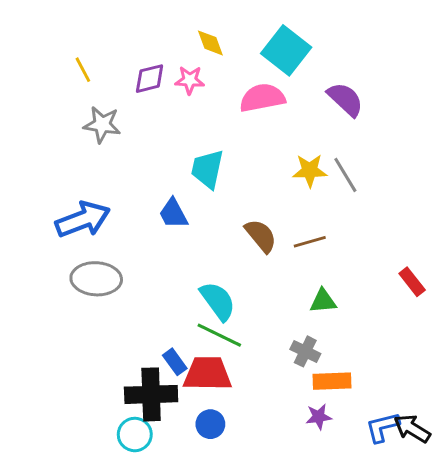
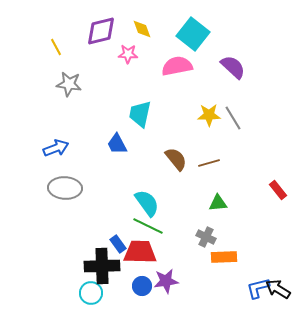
purple diamond: (150, 79) -> (101, 31), moved, size x1.4
blue arrow: (83, 219) -> (56, 148), size x0.7
purple star: (319, 417) -> (166, 281), moved, size x1.4

